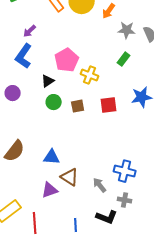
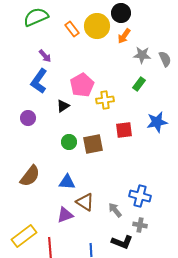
purple arrow: (30, 31) -> (45, 56), turned -88
yellow cross: (90, 75) -> (105, 100), turned -30
green circle: (54, 102) -> (69, 142), moved
brown square: (78, 106) -> (93, 144), moved, size x1.5

